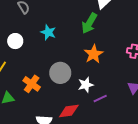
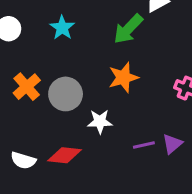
orange cross: (32, 84) -> (27, 87), moved
purple line: (100, 99) -> (144, 145), moved

